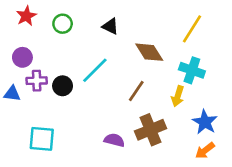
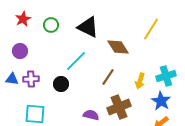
black triangle: (110, 26) -> (88, 27), size x1.6
cyan cross: (192, 70) -> (166, 76), moved, turned -36
purple cross: (37, 81) -> (31, 79), moved
black circle: (63, 86) -> (61, 84), moved

